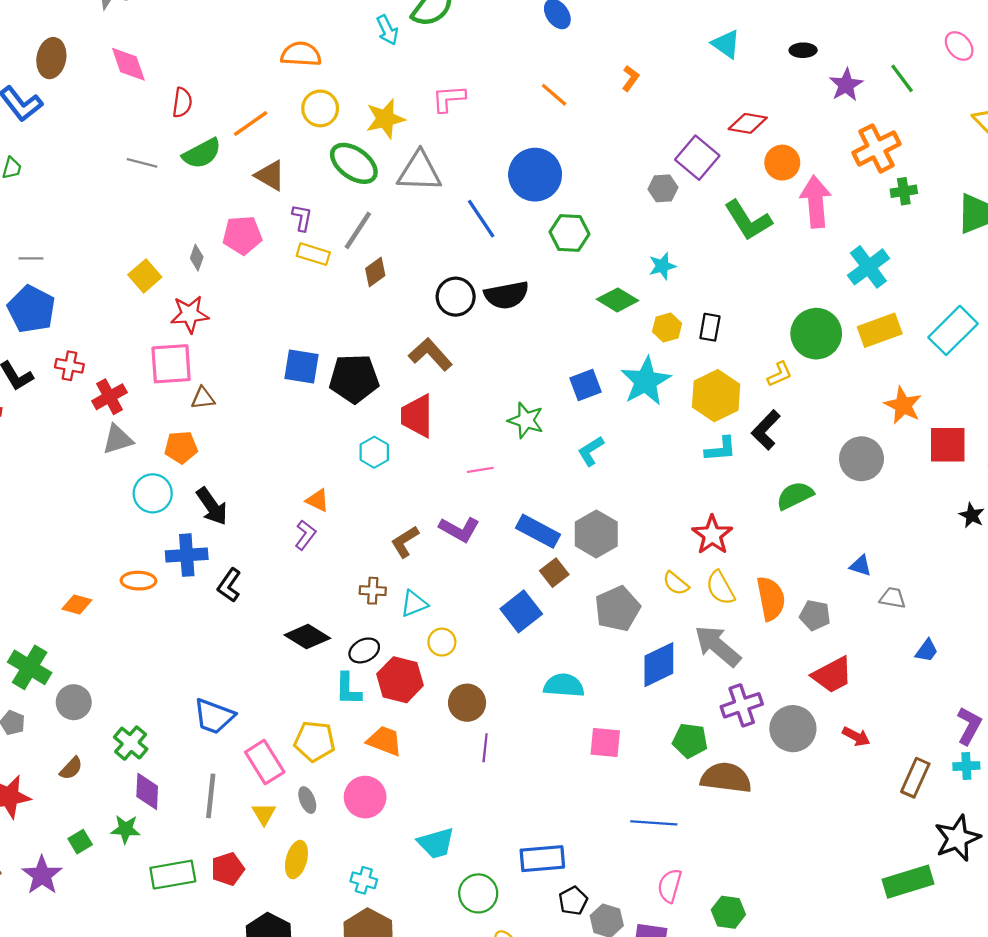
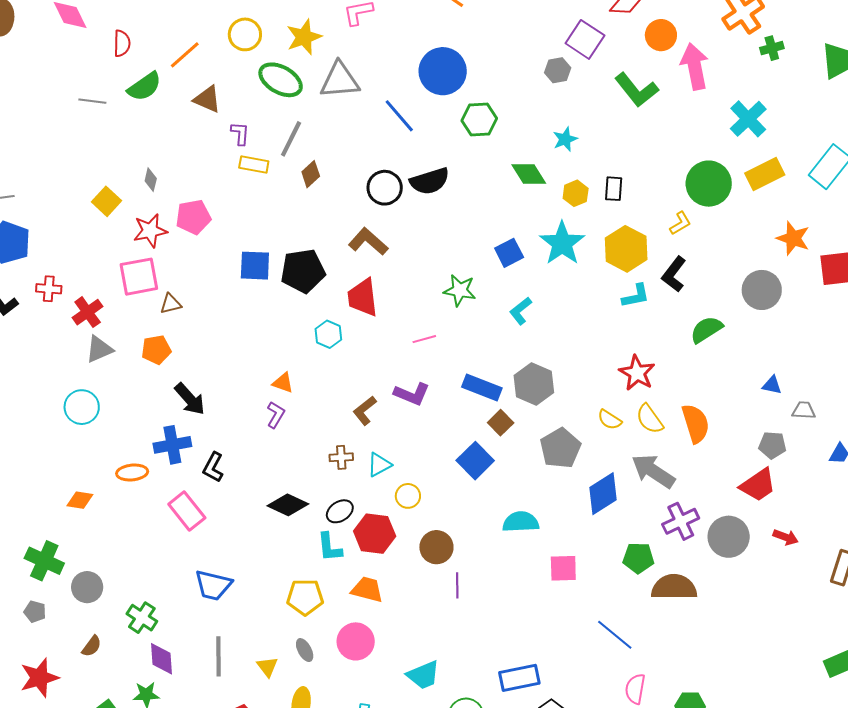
pink pentagon: (242, 235) -> (193, 217), moved
green diamond: (618, 300) -> (529, 174), turned 33
cyan circle: (153, 493) -> (82, 407), moved
gray pentagon: (815, 615) -> (772, 445), moved
pink rectangle: (265, 762) -> (187, 511), moved
blue line: (654, 823) -> (615, 635), turned 42

